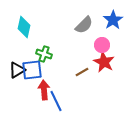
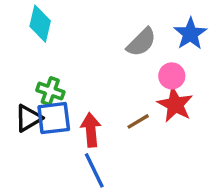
cyan diamond: (24, 27) -> (40, 24), moved
green cross: (44, 54) -> (50, 91), moved
red arrow: (44, 90) -> (91, 130), moved

